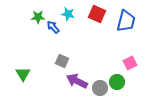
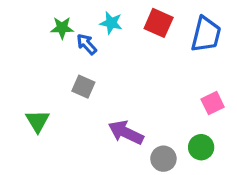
gray square: (62, 61) -> (83, 87), moved
green circle: (117, 82) -> (201, 147), moved
gray circle: (100, 88) -> (163, 159), moved

